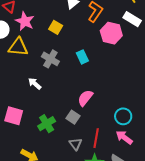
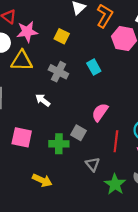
pink star: (25, 21) -> (27, 32), turned -30
gray square: (73, 117) -> (78, 133), moved
green cross: (47, 124) -> (59, 144), turned 36
red line: (96, 138) -> (116, 141), moved

